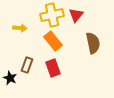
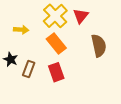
yellow cross: (52, 15) -> (55, 16), turned -30
black star: (10, 78) -> (11, 59), moved

